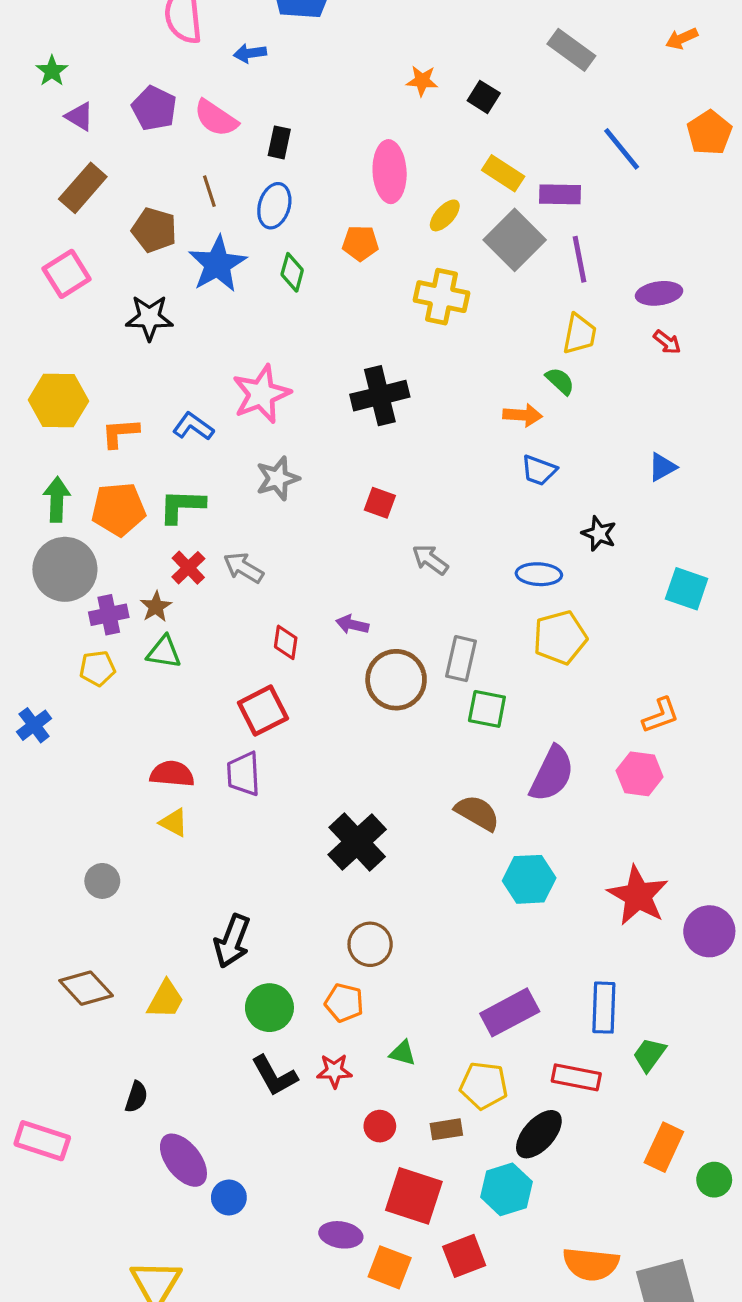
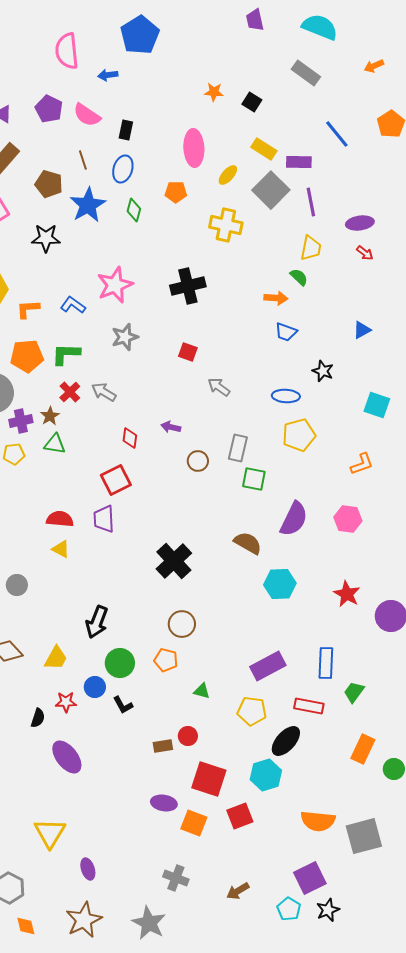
brown circle: (396, 680) -> (198, 461), size x0.6
orange L-shape: (661, 715) -> (362, 464), moved
red star: (638, 896) -> (347, 594), size x0.7
red star: (334, 1071) -> (66, 702), moved
black L-shape: (274, 1076) -> (123, 705), size x0.7
brown rectangle: (446, 1129) -> (163, 746), moved
blue circle: (229, 1197) -> (95, 687), moved

